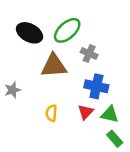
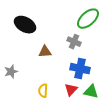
green ellipse: (67, 30) -> (88, 19), moved
brown triangle: (54, 66) -> (45, 52), size x0.6

